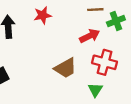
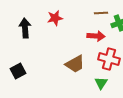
red arrow: (90, 36) -> (96, 36), turned 30

